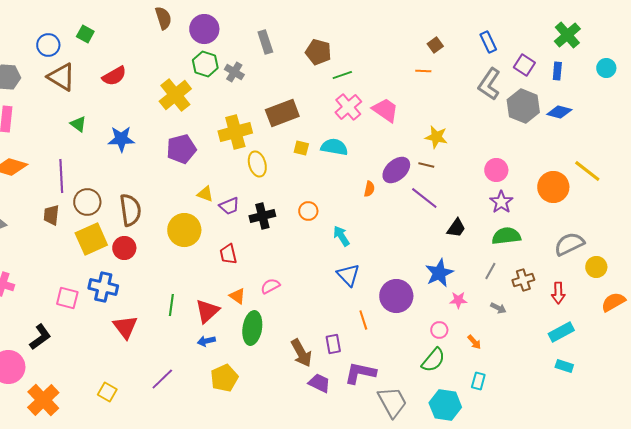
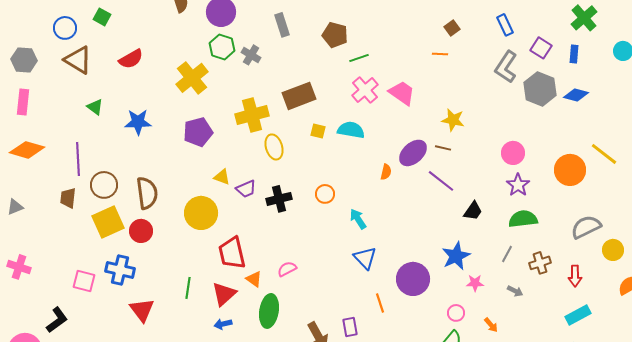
red trapezoid: (228, 254) -> (232, 253), moved, size x1.6

